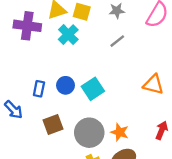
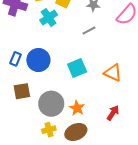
blue circle: (65, 85) -> (38, 60), size x1.5
cyan square: (93, 89) -> (77, 68), moved

